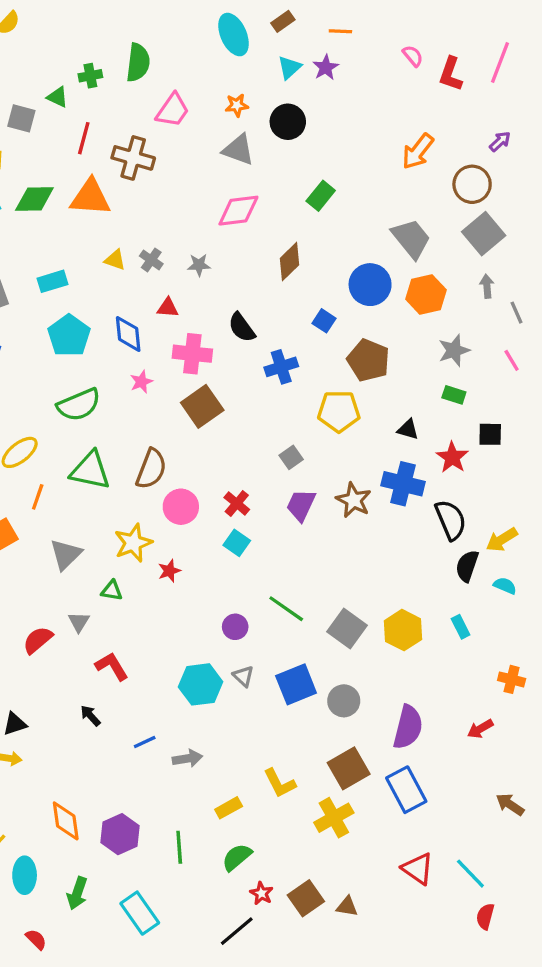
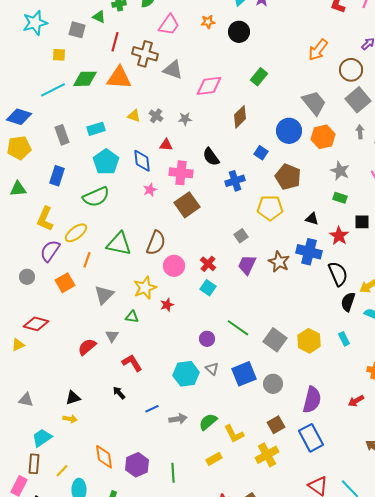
gray triangle: (238, 150) -> (173, 70), moved
gray star: (454, 350) -> (340, 171), turned -30
green semicircle: (79, 405) -> (96, 197), moved
brown square: (349, 768) -> (276, 425), size x0.7
yellow rectangle: (229, 808) -> (214, 459), moved
green semicircle: (237, 857) -> (208, 422), moved

